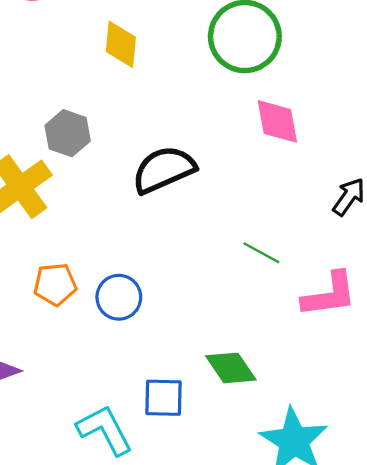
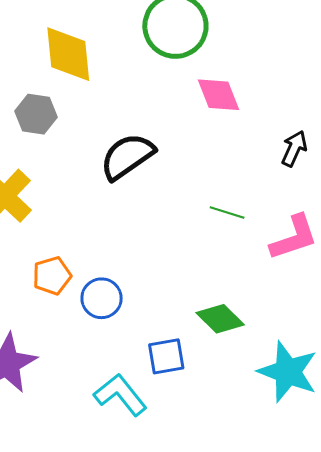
yellow diamond: (121, 44) -> (68, 54), size x1.4
gray hexagon: (68, 133) -> (36, 114), moved
blue circle: (119, 297) -> (102, 298), moved

